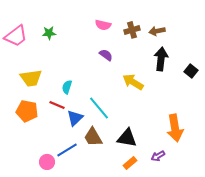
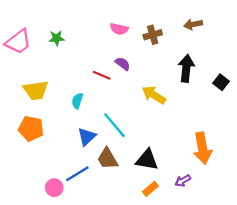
brown arrow: (157, 31) -> (193, 24), moved
red line: (57, 105) -> (102, 75), moved

